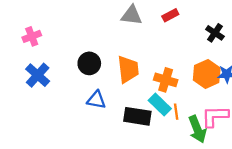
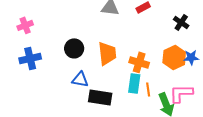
blue cross: (38, 75) -> (30, 58), turned 35
cyan rectangle: (160, 105) -> (134, 83), turned 54
black rectangle: (137, 116) -> (100, 97), moved

